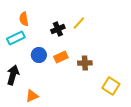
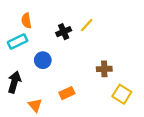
orange rectangle: (61, 57) -> (67, 93), moved
brown cross: (85, 63) -> (104, 69), moved
orange triangle: (32, 96) -> (35, 105), turned -48

